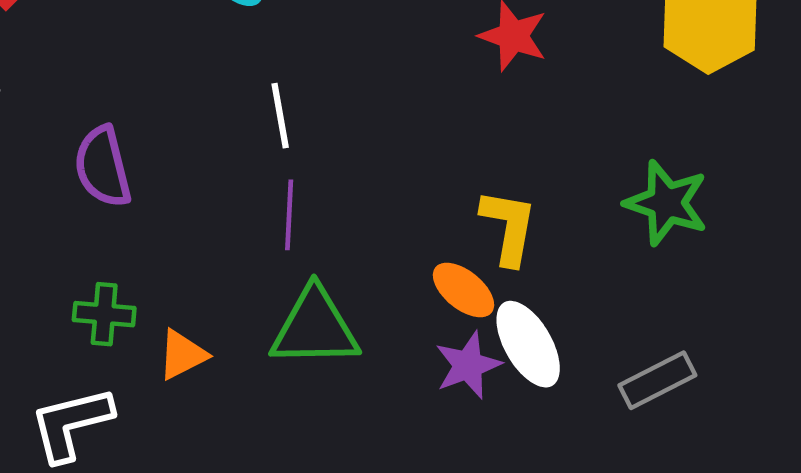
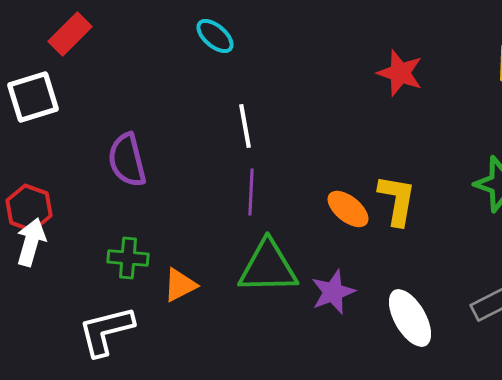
orange ellipse: (463, 290) -> (348, 209), moved
white ellipse: (528, 344) -> (410, 318), moved
purple star: (468, 365) -> (333, 292), moved

